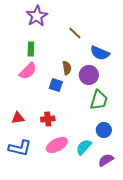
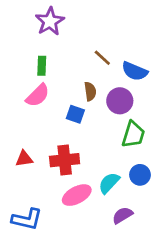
brown line: (75, 33) -> (102, 58), moved
red cross: (48, 119) -> (65, 160), size x1.5
cyan semicircle: (84, 147) -> (109, 183), moved
blue L-shape: (20, 148) -> (27, 219), moved
purple semicircle: (106, 160) -> (122, 215), moved

